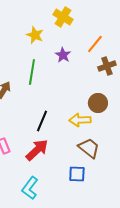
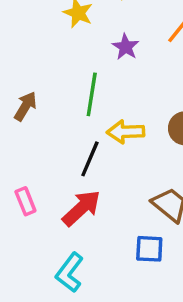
green line: (32, 72) -> (92, 94), moved
yellow arrow: (80, 120) -> (126, 132), moved

